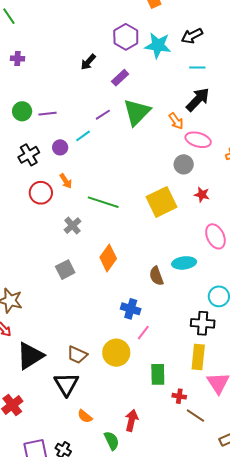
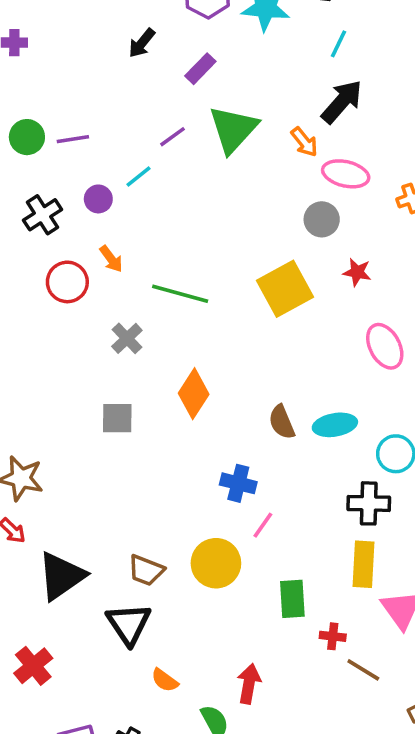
cyan line: (197, 67) -> (339, 44), turned -63
cyan ellipse: (184, 263) -> (335, 425), moved
gray square: (65, 270) -> (117, 418), turned 30

